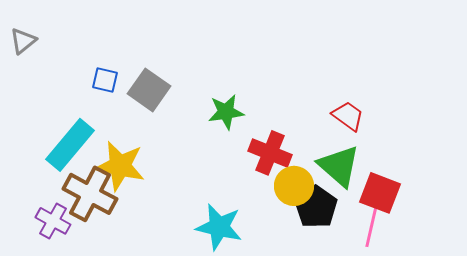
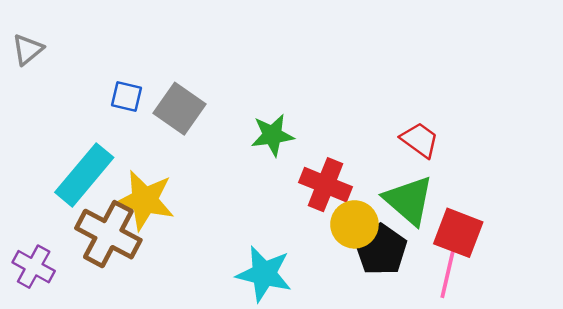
purple cross: (53, 221) -> (34, 267), moved

